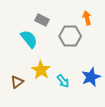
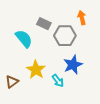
gray rectangle: (42, 20) -> (44, 24), moved
blue star: (91, 77) -> (73, 65), moved

